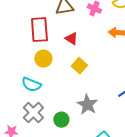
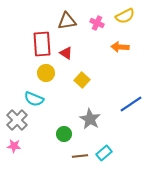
red triangle: (71, 39) -> (66, 53), moved
gray cross: (33, 113) -> (17, 120), moved

